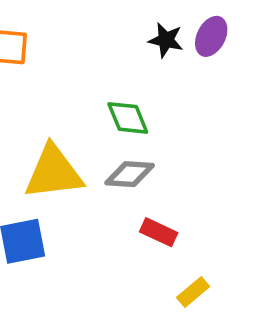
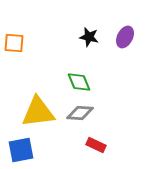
black star: (166, 40) -> (89, 37), moved

